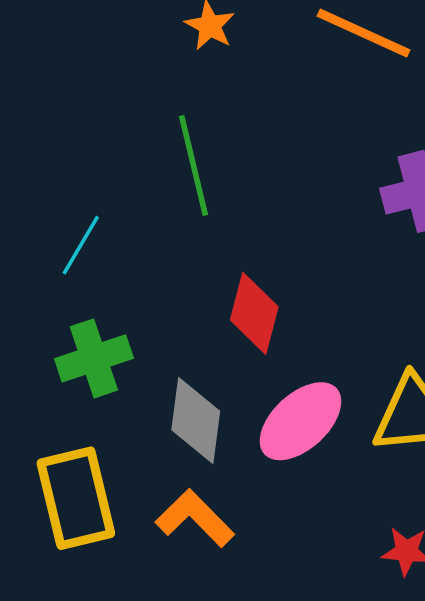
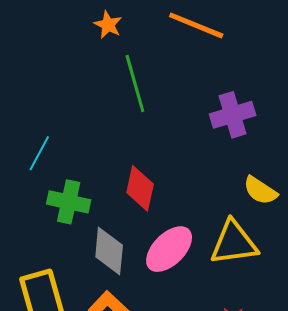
green line: (194, 165) -> (135, 84), moved
green cross: (94, 358) -> (69, 202), moved, turned 33

